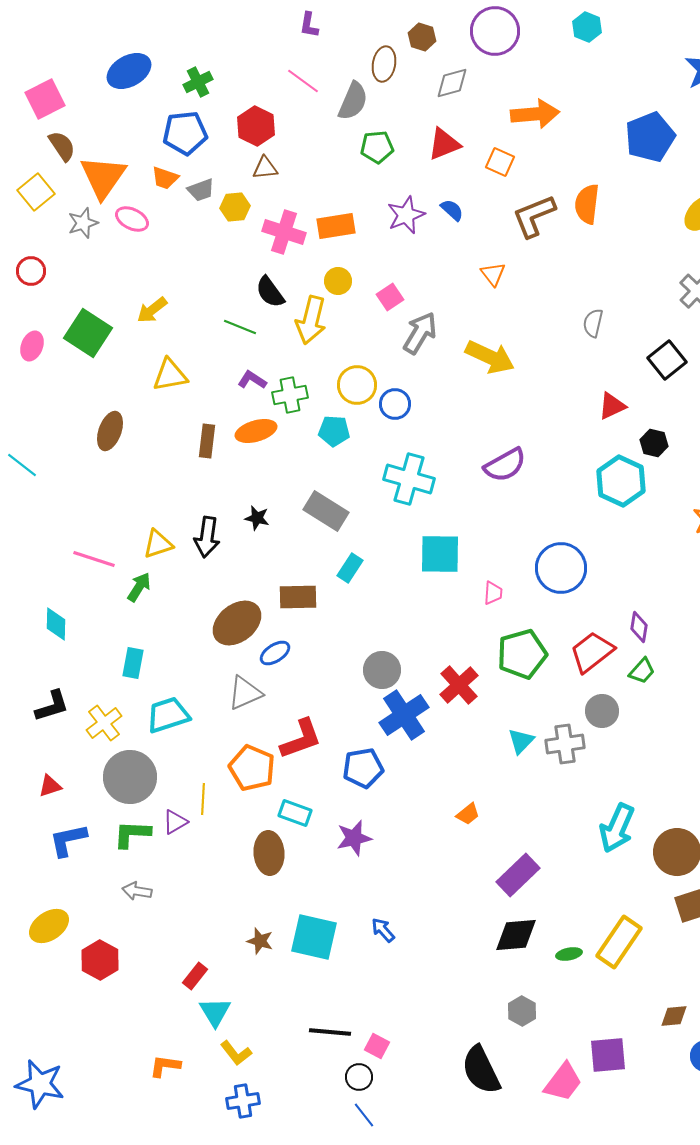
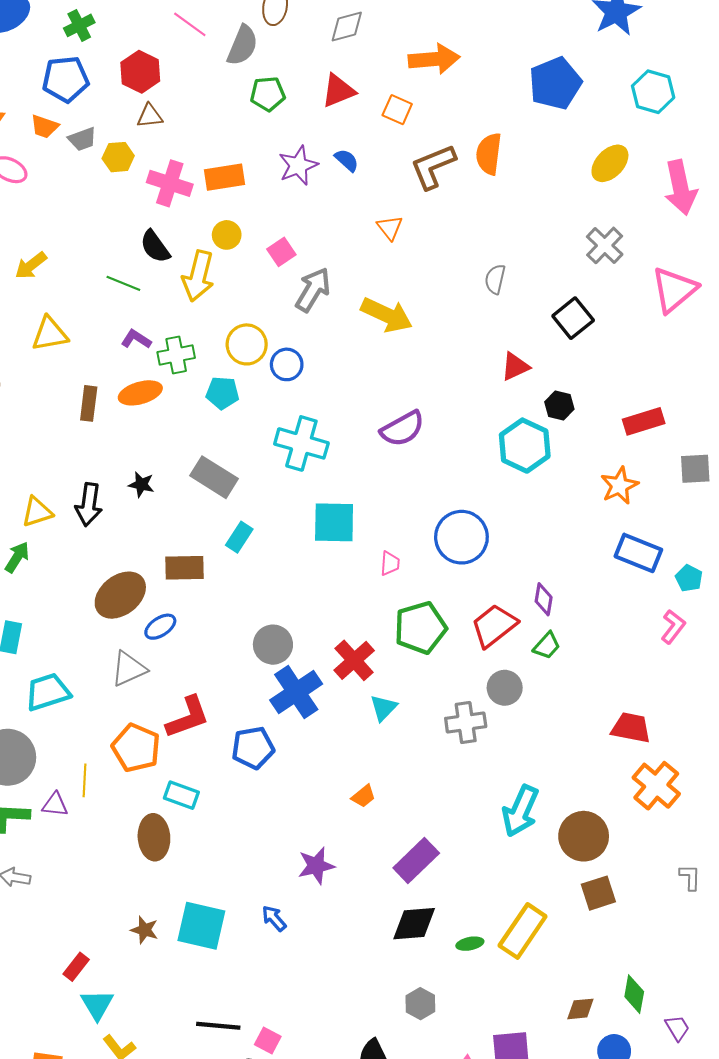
cyan triangle: (521, 741) -> (384, 708), moved
purple triangle: (175, 822) -> (55, 805), turned 36
purple star: (354, 838) -> (316, 866), moved

